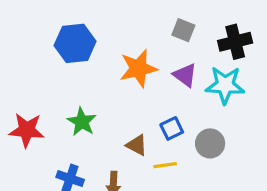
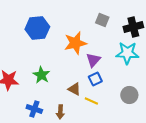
purple triangle: (185, 75) -> (93, 60), moved, turned 35
gray circle: (210, 143) -> (129, 95), moved
yellow line: (165, 165) -> (91, 101), turned 32

